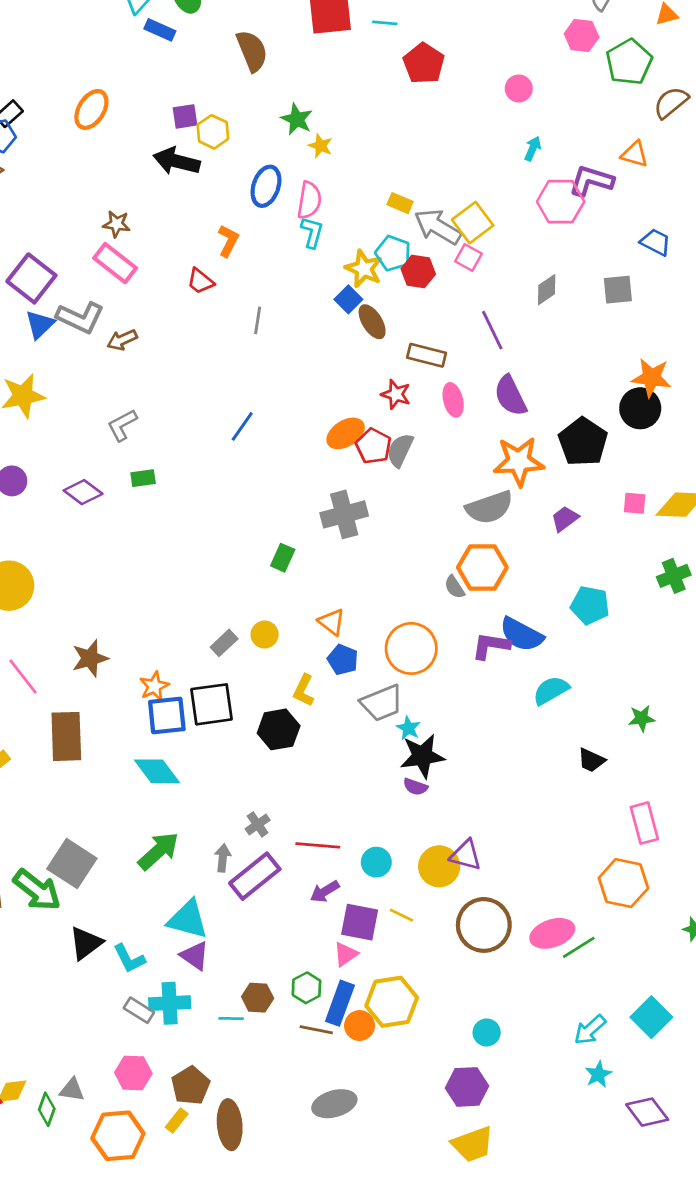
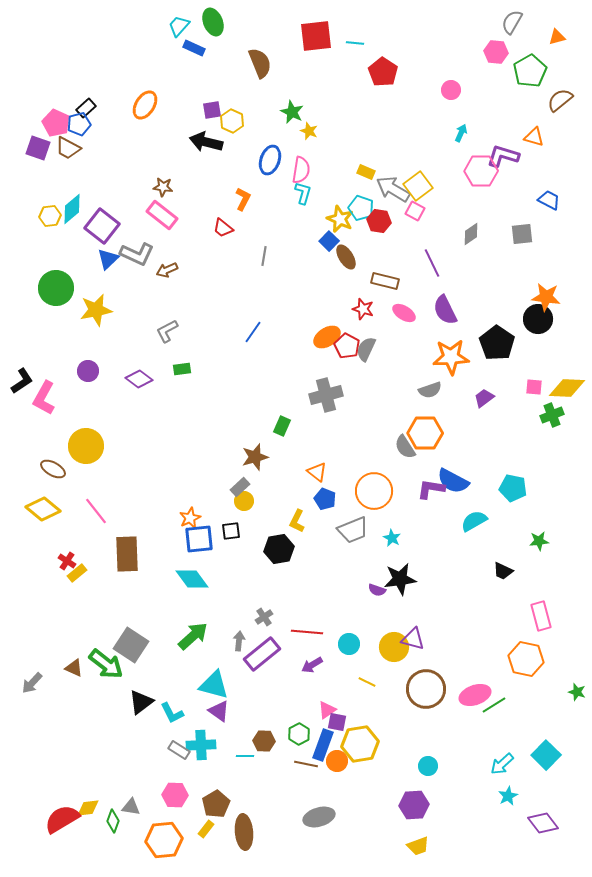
pink ellipse: (453, 400) -> (404, 313), turned -45
gray semicircle: (489, 507) -> (430, 390), size x0.7
green cross: (674, 576) -> (552, 415), moved
gray semicircle: (454, 587) -> (405, 447), size x1.4
cyan pentagon: (590, 605) -> (513, 488), moved
yellow circle: (265, 635) -> (244, 501), moved
brown star: (90, 658) -> (255, 457), moved
black square: (212, 704) -> (231, 531), size x0.6
cyan star: (408, 728) -> (392, 538), moved
black star: (422, 756) -> (400, 579), moved
purple square: (360, 922) -> (337, 722), moved, size x0.7
yellow trapezoid: (473, 1144) -> (418, 846), size x0.7

